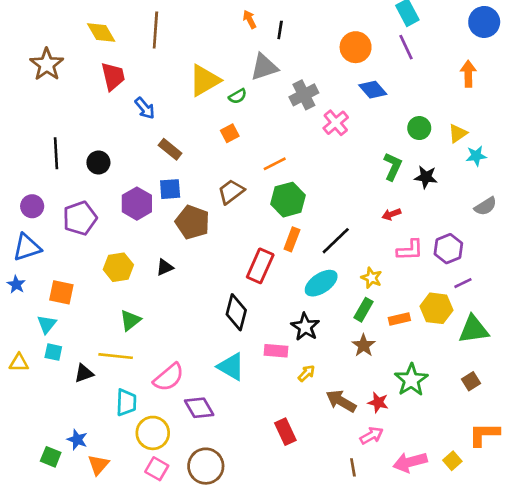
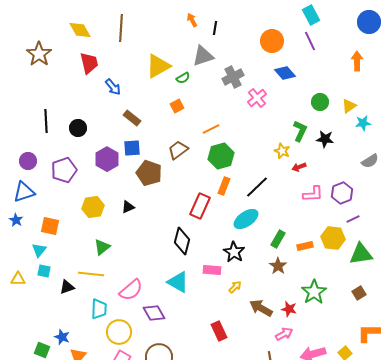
yellow star: (371, 278) -> (282, 151), moved

